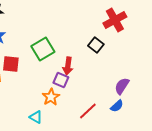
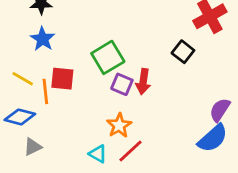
purple square: (61, 80) -> (122, 84), moved
blue semicircle: (117, 106) -> (213, 138), size x1.6
red line: (88, 111) -> (130, 151), moved

